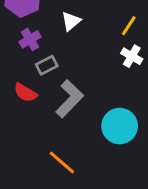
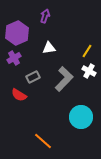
white triangle: (71, 21) -> (49, 48), turned 32
purple cross: (30, 39) -> (14, 58), moved
gray L-shape: (69, 99) -> (64, 79), moved

